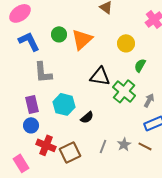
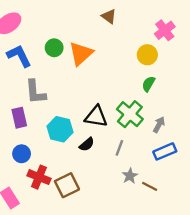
yellow circle: (126, 43) -> (147, 55), moved
black triangle: (100, 76) -> (96, 116), moved
purple rectangle: (32, 104) -> (19, 118), moved
gray line: (103, 146) -> (119, 148), moved
brown line: (145, 146) -> (150, 186), moved

